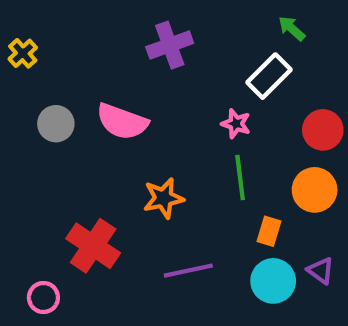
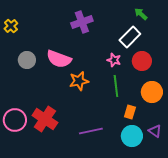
red circle: (323, 130) -> (142, 61), moved
orange star: (163, 198) -> (79, 81), moved
pink circle: (43, 298) -> (15, 120), moved, size x1.5

